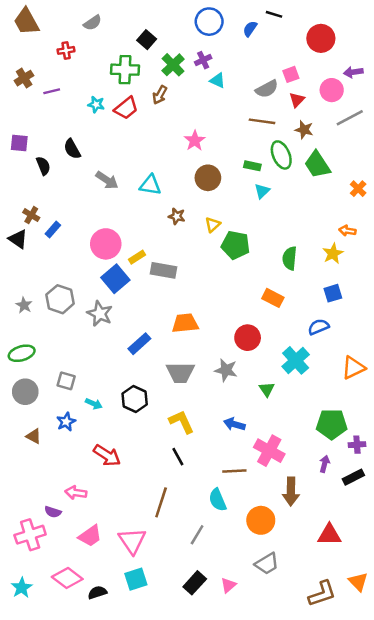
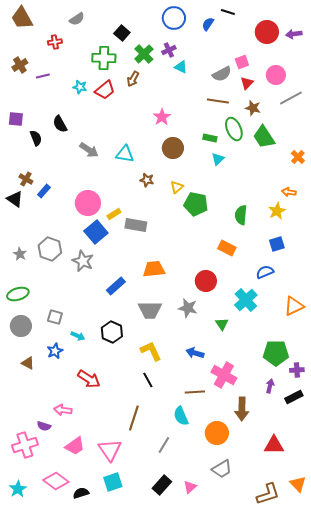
purple arrow: (353, 72) -> (294, 34), moved

